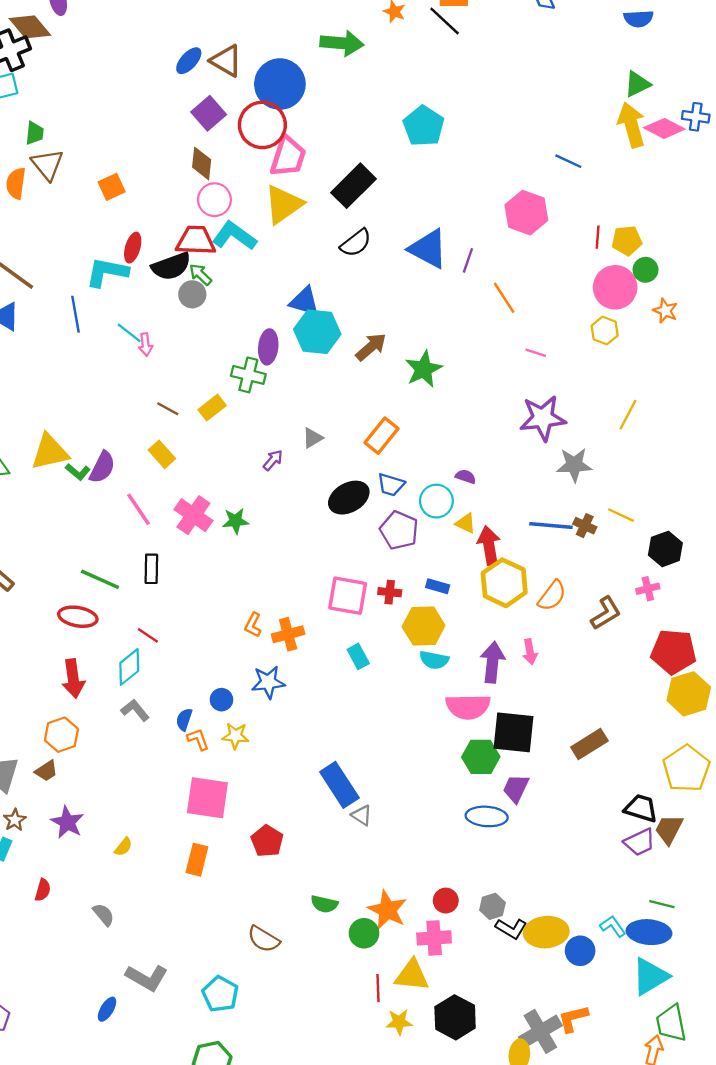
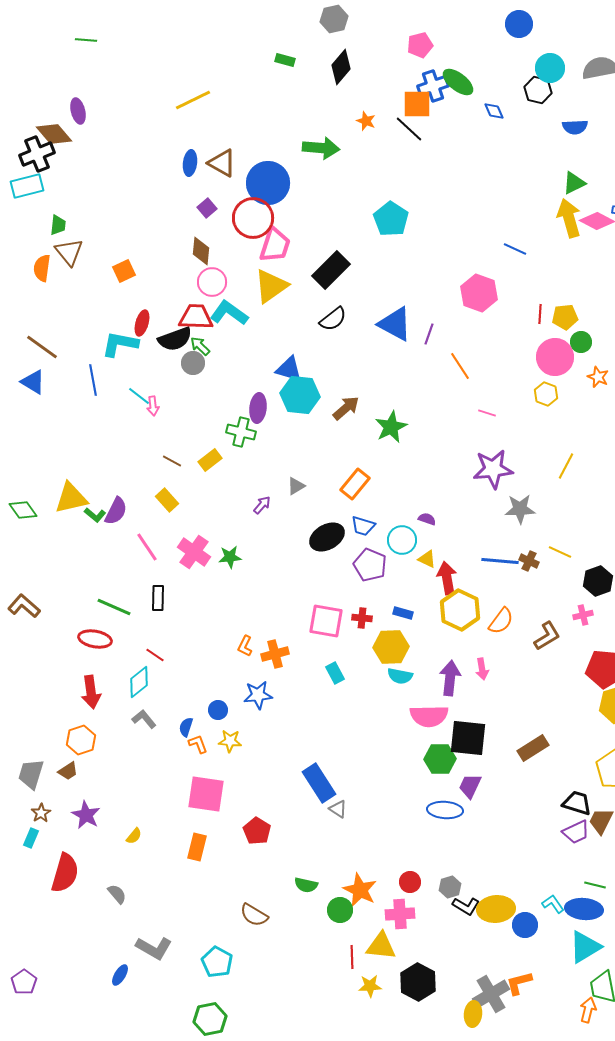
blue ellipse: (189, 61) -> (190, 163), turned -35
purple square: (209, 113) -> (207, 208), size x0.7
red semicircle: (43, 890) -> (65, 873), size x2.0

